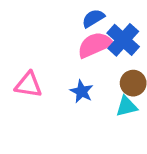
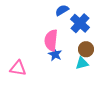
pink semicircle: (95, 45) -> (51, 40), moved, turned -60
pink triangle: (28, 85) -> (18, 68), moved

